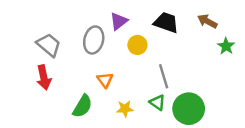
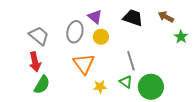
purple triangle: (119, 21) -> (95, 17), turned -42
yellow circle: (137, 45) -> (101, 37), moved
orange triangle: (105, 80) -> (84, 64), size x1.6
green semicircle: (82, 106) -> (42, 85), moved

